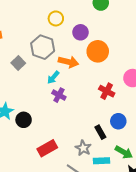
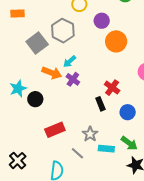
orange arrow: (68, 62) -> (52, 73), moved
gray square: (18, 63) -> (37, 43), size x1.5
red cross: (107, 91) -> (112, 88), moved
black rectangle: (100, 132) -> (100, 104), moved

